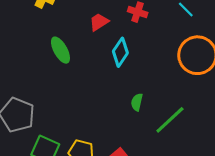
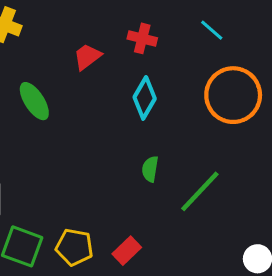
cyan diamond: (120, 52) -> (145, 98), moved

